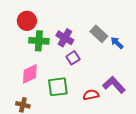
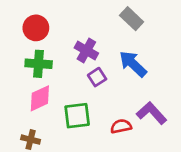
gray rectangle: (99, 34) -> (132, 19), moved
green cross: (39, 41) -> (39, 64), moved
blue arrow: (117, 43) -> (133, 64), moved, size x1.6

